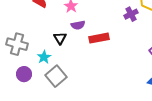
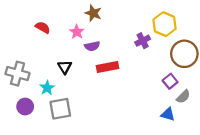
purple semicircle: (78, 25) -> (92, 46), moved
gray square: (56, 76) -> (60, 109), turned 30

